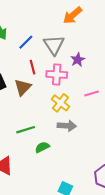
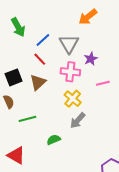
red line: (33, 67) -> (40, 59), moved, turned -32
pink line: (92, 94) -> (103, 83), moved
gray arrow: (67, 126) -> (78, 120), turned 126
green line: (26, 130) -> (28, 119), moved

